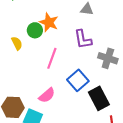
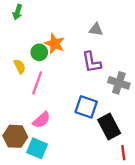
pink line: (52, 58) -> (37, 83), moved
blue square: (78, 80) -> (86, 107), turned -30
pink semicircle: (47, 95) -> (41, 120), moved

